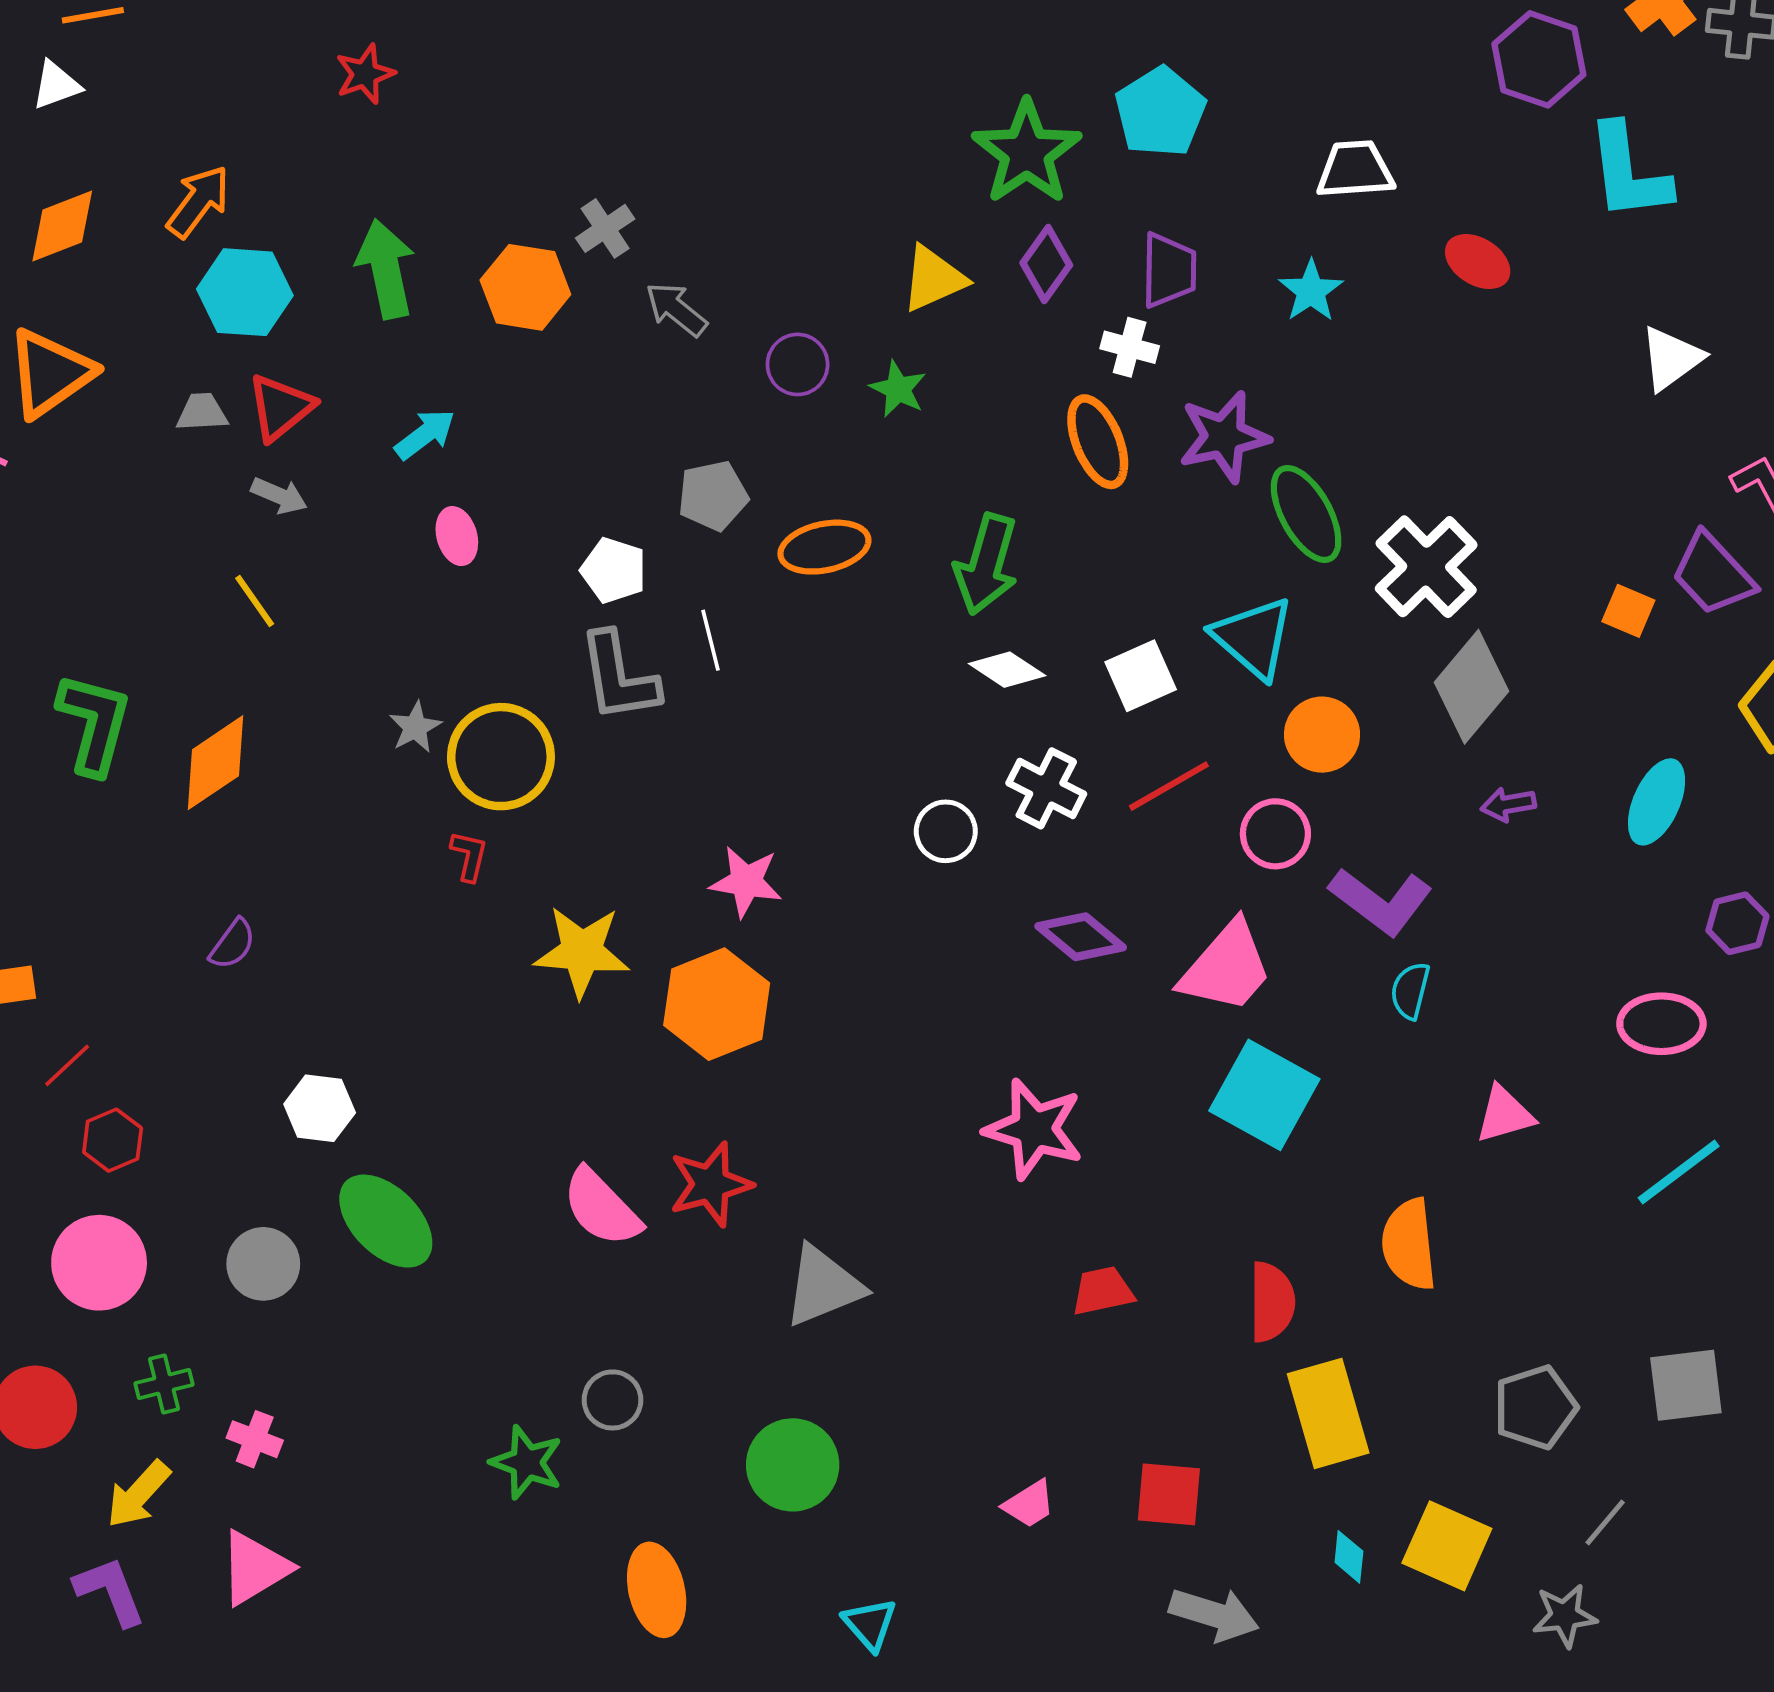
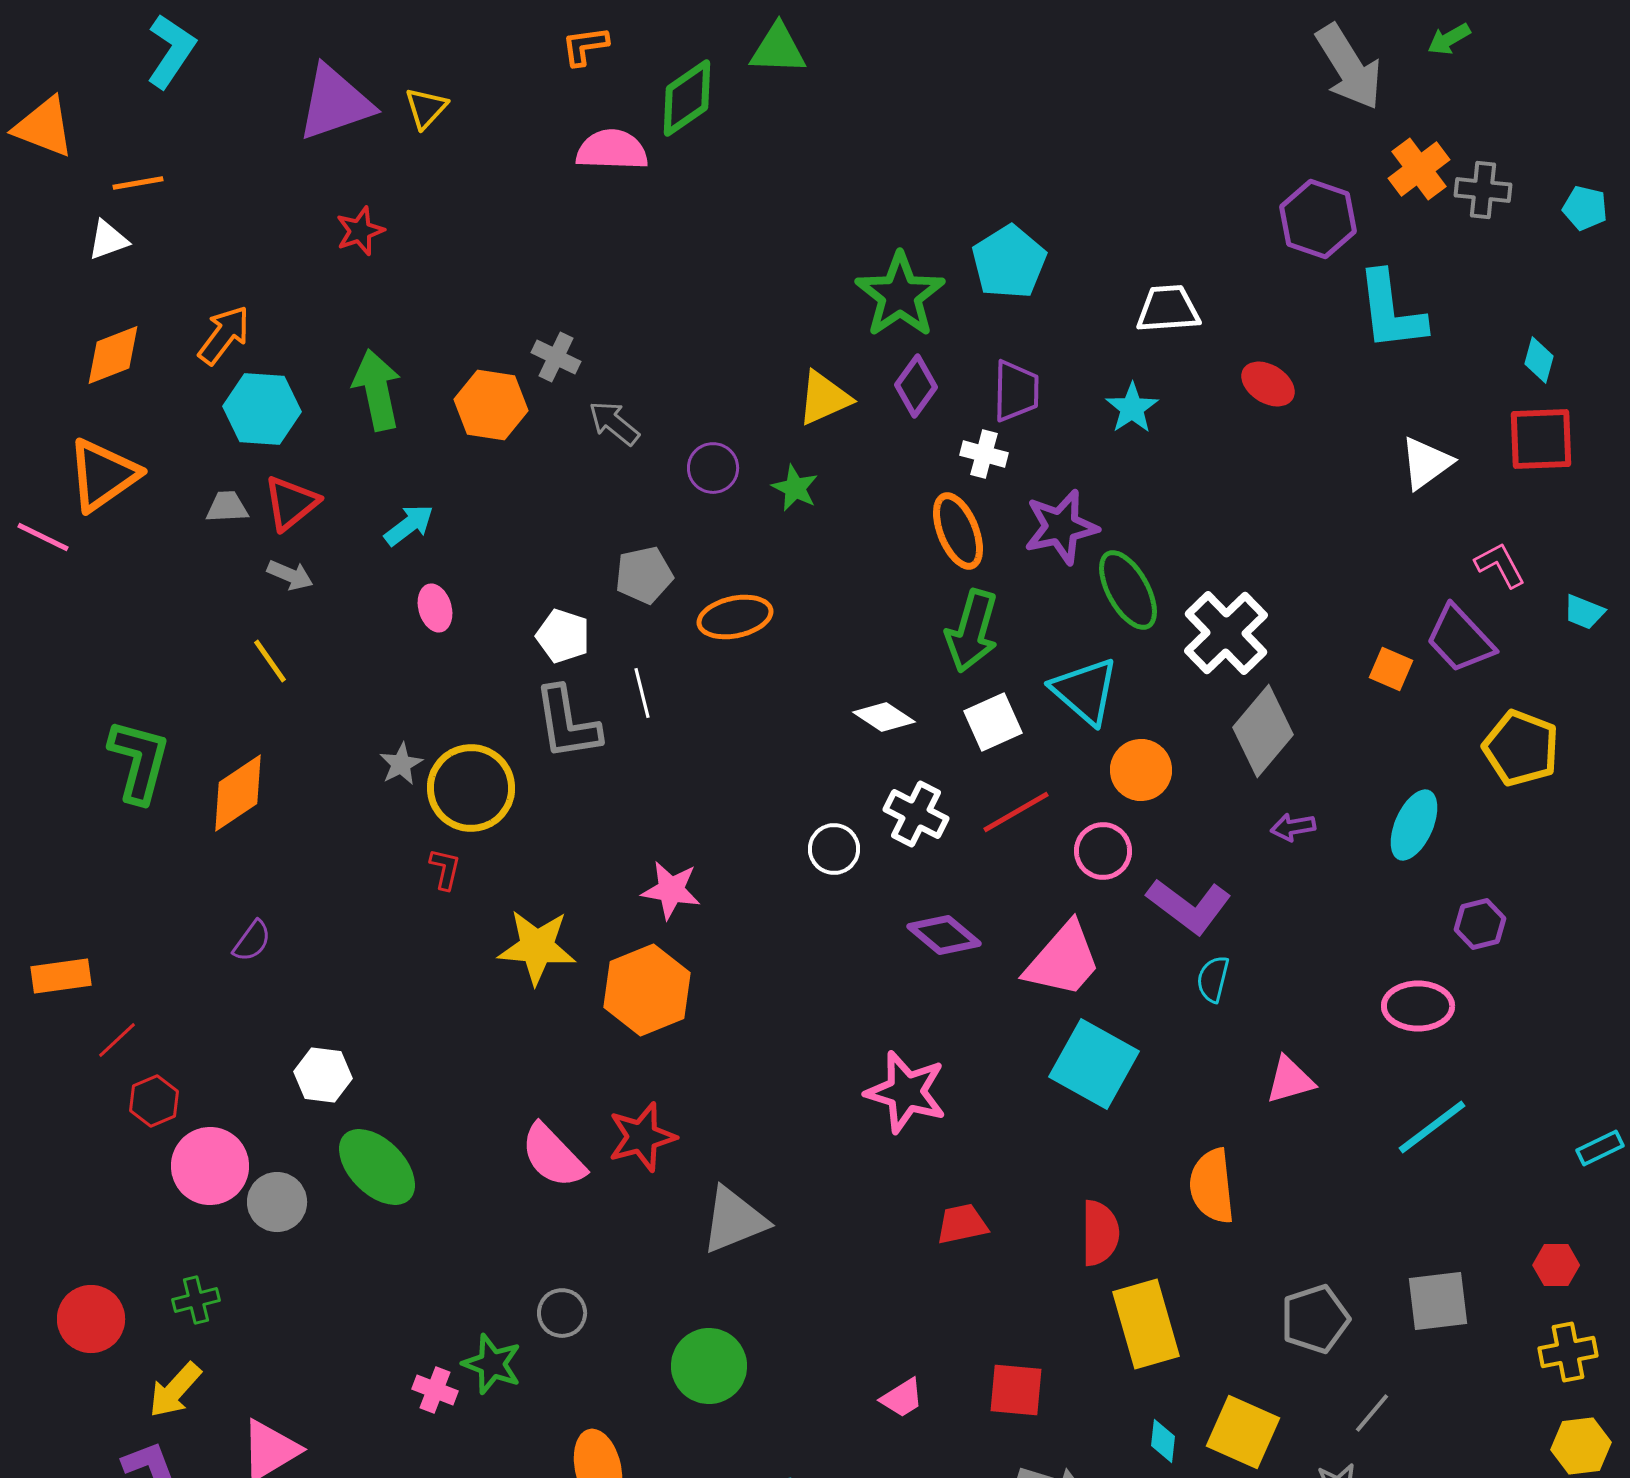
gray cross: (605, 228) -> (556, 357), turned -30
green arrow: (986, 564) -> (972, 631), moved
pink circle: (99, 1263) -> (210, 1166), moved
pink cross: (255, 1439) -> (435, 1390), moved

